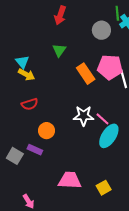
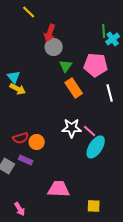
gray circle: (101, 30) -> (54, 47), moved
green triangle: (59, 50) -> (66, 66), moved
pink pentagon: (110, 67) -> (96, 65), moved
red semicircle: (30, 104) -> (21, 138), moved
yellow square: (104, 188) -> (94, 206), moved, turned 32

